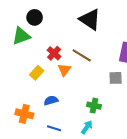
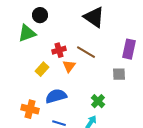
red cross: (54, 53) -> (59, 50), turned 32
blue semicircle: (51, 100) -> (56, 96), size x1.5
green cross: (94, 106) -> (98, 101), turned 32

